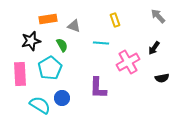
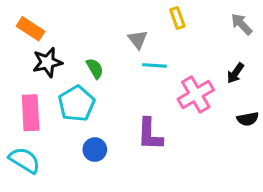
orange rectangle: (48, 19) -> (31, 29), moved, turned 42
yellow rectangle: (115, 20) -> (177, 18), moved
gray triangle: (74, 26) -> (138, 39), moved, turned 32
cyan semicircle: (40, 105) -> (24, 160), moved

